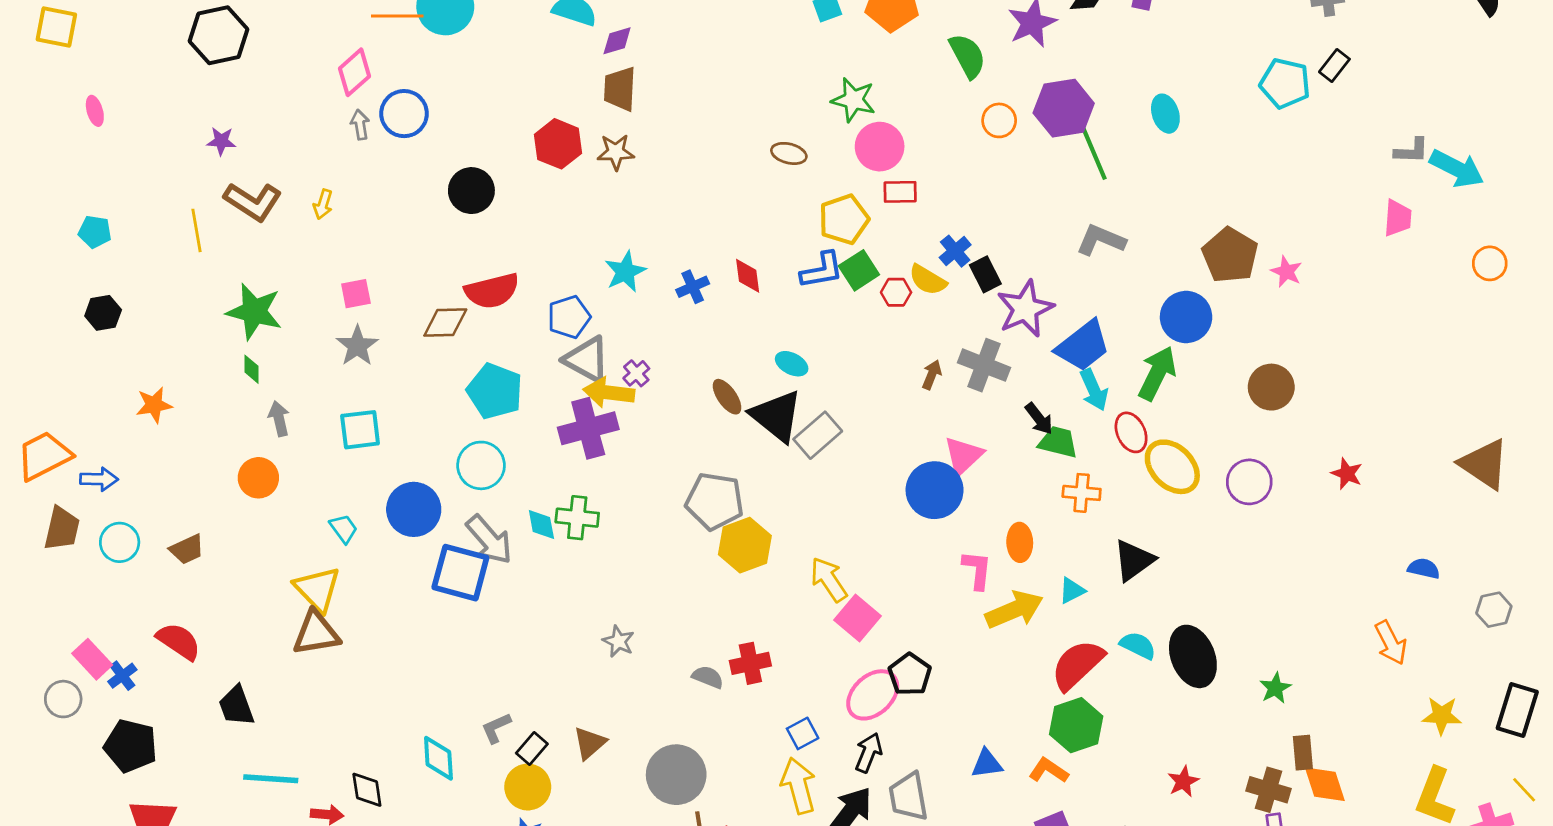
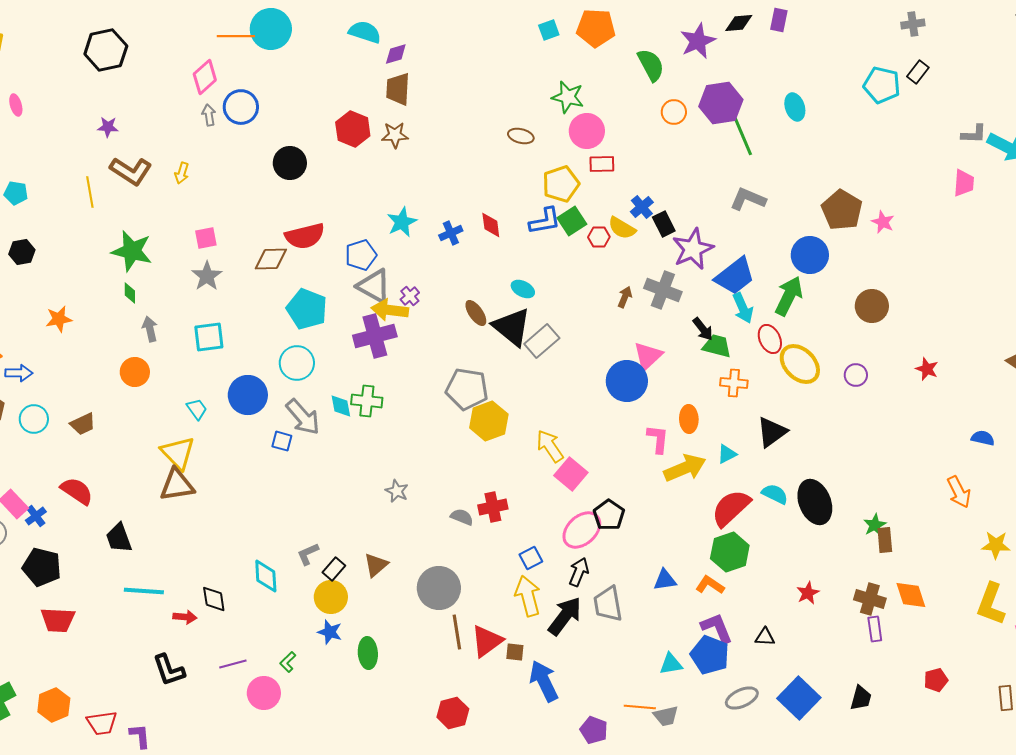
purple circle: (1249, 482) -> (856, 375), size x0.7
blue square: (460, 573) -> (282, 441), size x0.5
brown rectangle: (1303, 753) -> (885, 540), moved

